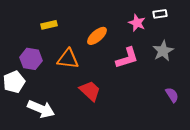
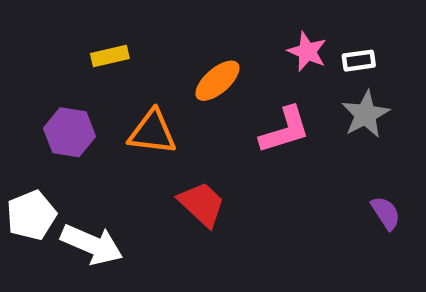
white rectangle: (160, 14) -> (359, 61), moved
white pentagon: (14, 82) -> (31, 215), moved

